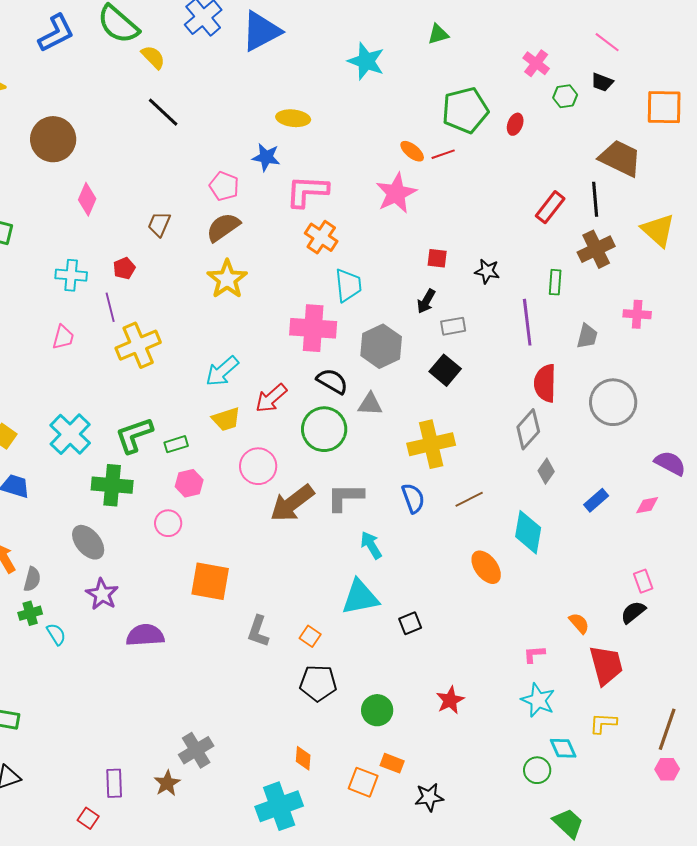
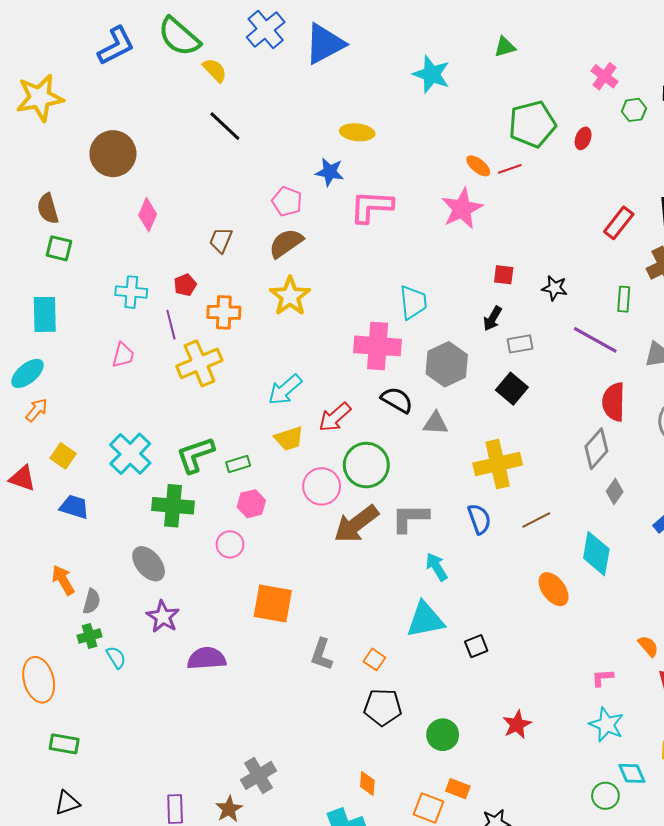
orange cross: (321, 237) -> (224, 312), moved, turned -32
purple line: (527, 322) -> (595, 340), turned -54
green circle: (324, 429) -> (366, 465), moved

